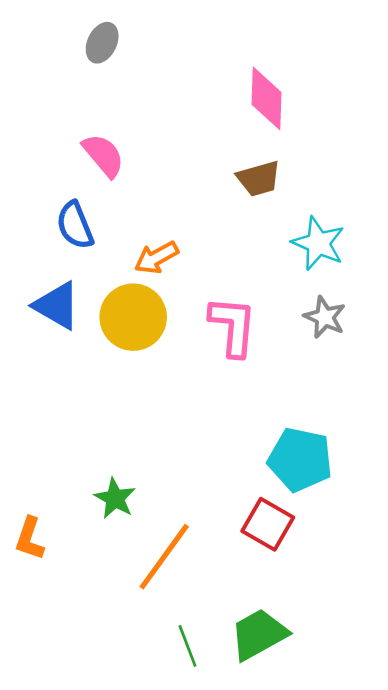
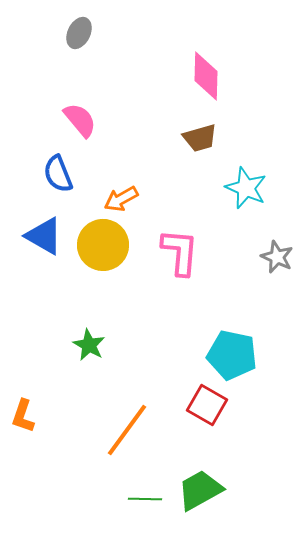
gray star: (325, 317) -> (277, 257), moved
green star: (115, 498) -> (89, 345), moved
green line: (188, 646) -> (145, 499), turned -68

